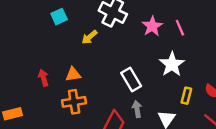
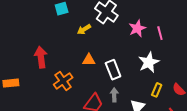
orange triangle: (73, 74) -> (89, 60), moved
red arrow: (43, 78) -> (41, 57), size x1.5
orange cross: (74, 102) -> (63, 81), turned -36

